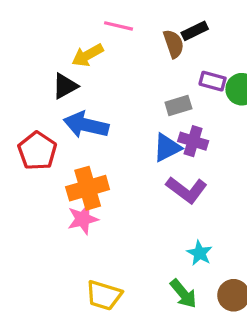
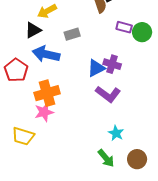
gray rectangle: (178, 105) -> (72, 34), moved
yellow trapezoid: (104, 295) -> (23, 136), moved

